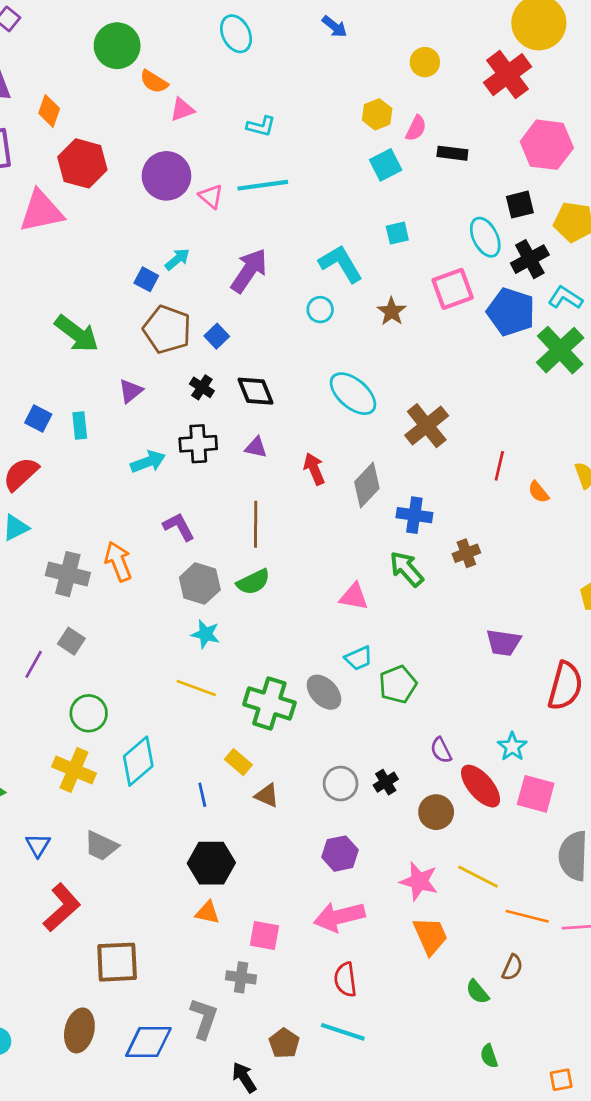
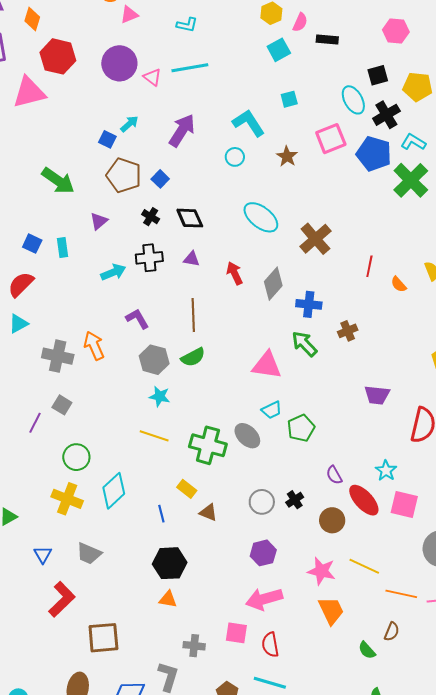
pink hexagon: (547, 145) -> (396, 31), size x0.7
pink triangle: (354, 597) -> (267, 365), size x1.4
pink square: (264, 935) -> (236, 633), moved

